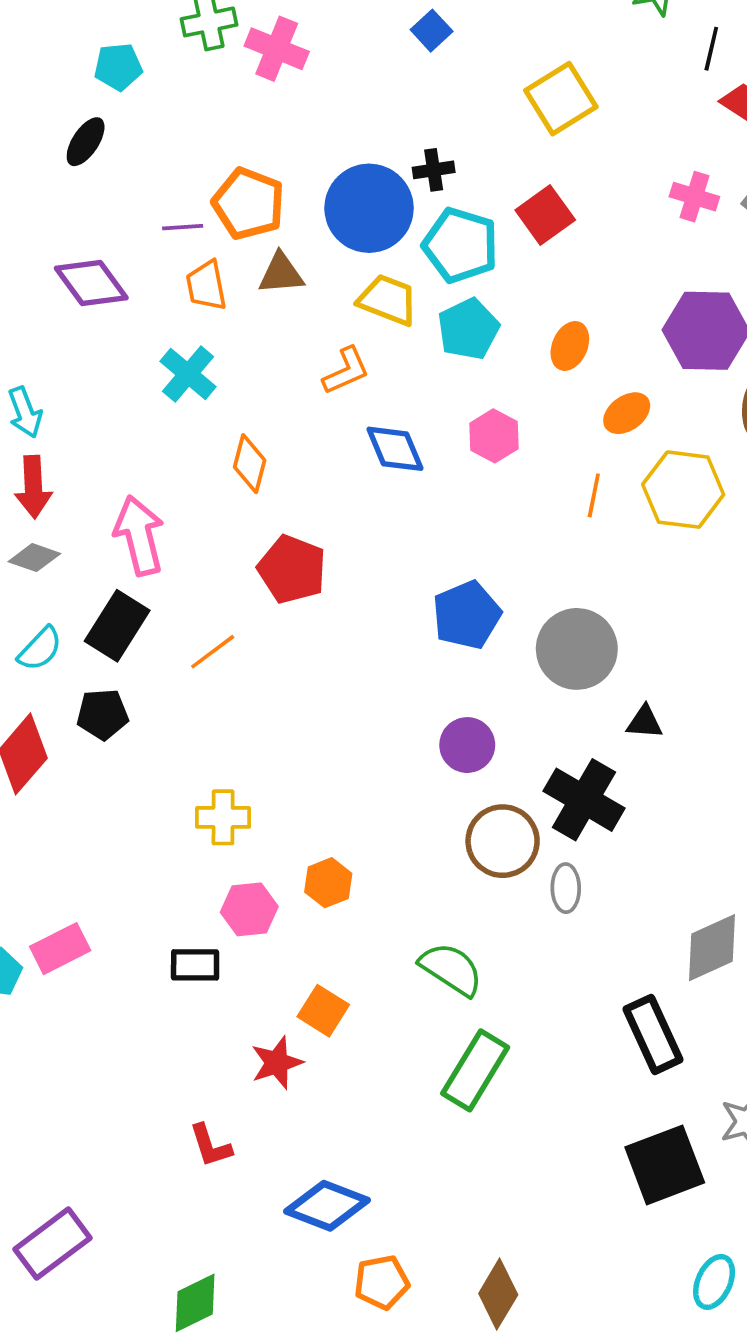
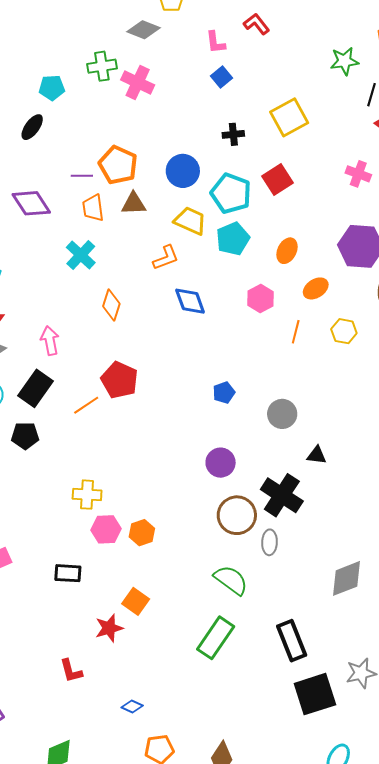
black cross: (434, 170) -> (233, 134), moved
blue circle: (369, 208) -> (183, 171), size x0.7
pink hexagon: (494, 436) -> (261, 298), moved
yellow hexagon: (683, 490) -> (344, 331), size x0.6
pink arrow: (139, 536) -> (50, 341), size x0.7
red pentagon: (292, 569) -> (120, 380), moved
blue pentagon: (467, 615) -> (224, 393), size x0.6
gray circle: (577, 649) -> (282, 414), size x0.7
pink hexagon: (249, 909) -> (106, 529), moved
green semicircle: (451, 969) -> (231, 580), moved
black rectangle: (653, 1034) -> (292, 641), moved
blue diamond: (327, 1206) -> (132, 707), size x0.5

